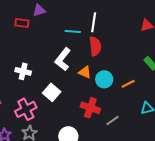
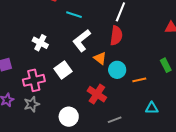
cyan line: (73, 31) -> (74, 15), moved
gray line: (112, 121) -> (115, 120), moved

